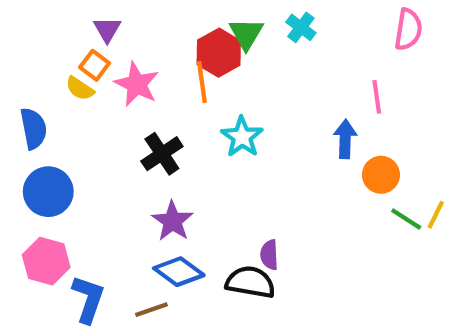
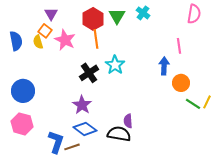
red hexagon: (219, 53) -> (93, 19), moved
yellow semicircle: (80, 88) -> (38, 42), turned 40
blue semicircle: (34, 128) -> (16, 41), moved
black cross: (162, 154) -> (89, 73), moved
blue L-shape: (88, 299) -> (56, 142), moved

